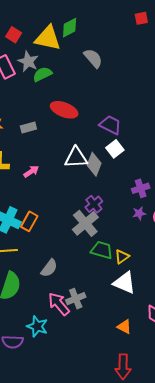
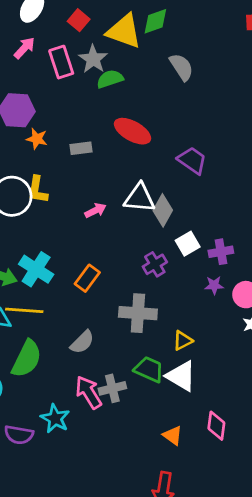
white square: (115, 149) -> (188, 244), moved
pink arrow: (31, 171) -> (95, 210), moved
orange rectangle: (29, 221) -> (87, 278), moved
gray cross: (85, 223) -> (138, 313), moved, turned 36
green trapezoid: (102, 250) -> (149, 369), moved

